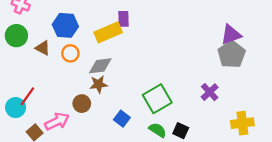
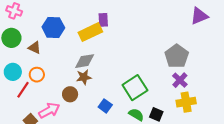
purple triangle: (231, 35) -> (199, 16), moved
orange circle: (70, 53) -> (37, 75), moved
gray pentagon: (232, 54) -> (177, 56), moved
cyan circle: (16, 108) -> (13, 72), moved
yellow cross: (242, 123) -> (186, 102), moved

